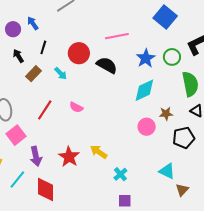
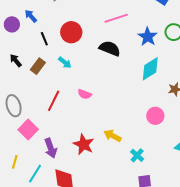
black line: (43, 47) -> (44, 39), turned -32
red circle: (79, 53) -> (71, 32), moved
black arrow: (18, 56) -> (16, 61), moved
pink circle: (147, 127) -> (155, 116), moved

